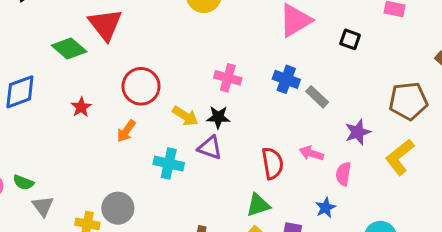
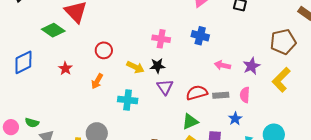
red circle: (141, 86) -> (104, 50), size x0.7
gray rectangle: (317, 97) -> (221, 95), moved, turned -42
purple triangle: (210, 148) -> (165, 87), moved, turned 42
pink arrow: (311, 153) -> (222, 65), moved
red semicircle: (273, 163) -> (197, 93), turned -90

